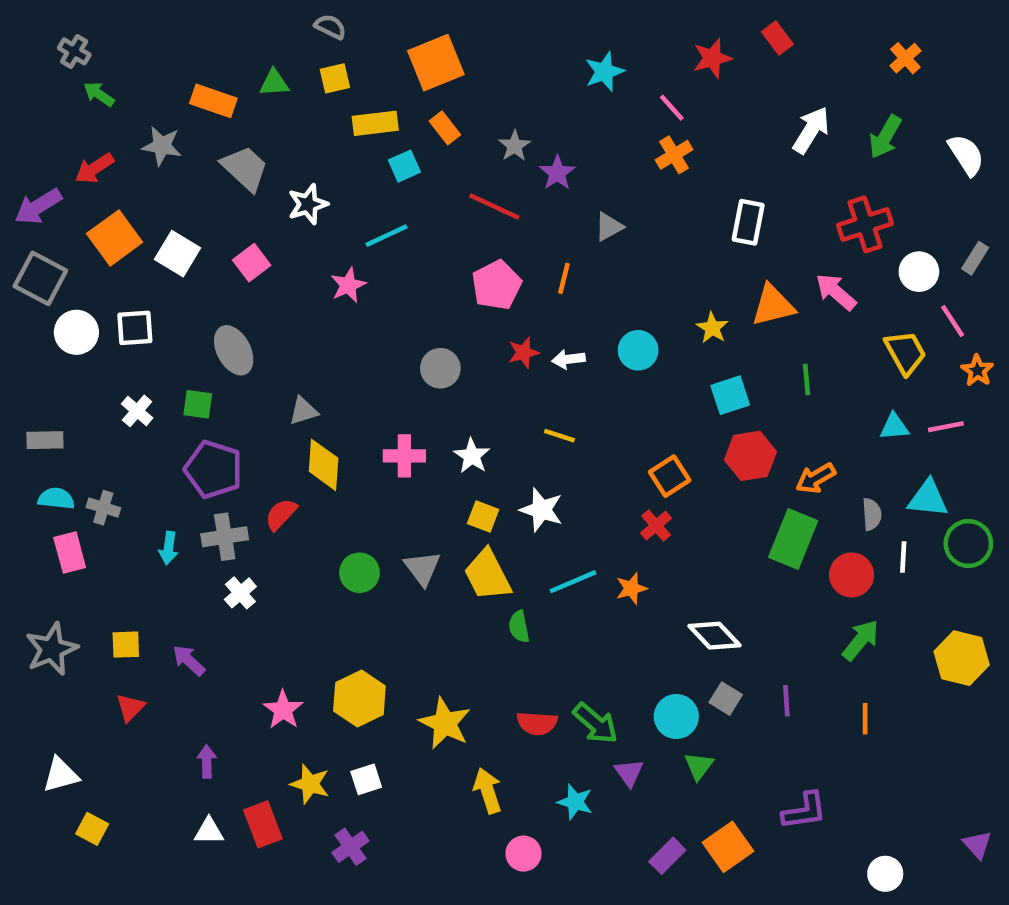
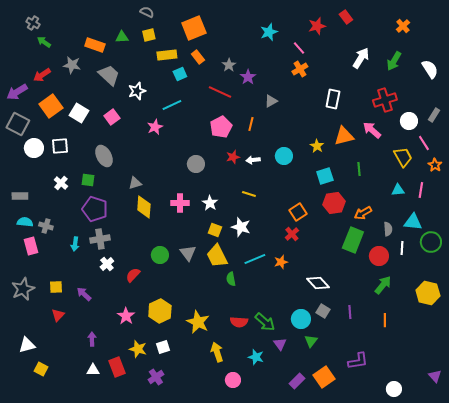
pink line: (946, 427) -> (421, 190), turned -70
red semicircle: (281, 514) -> (133, 275), moved

